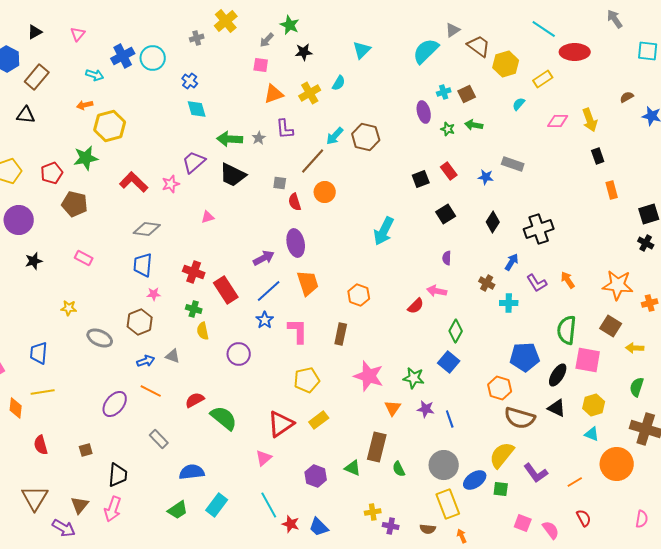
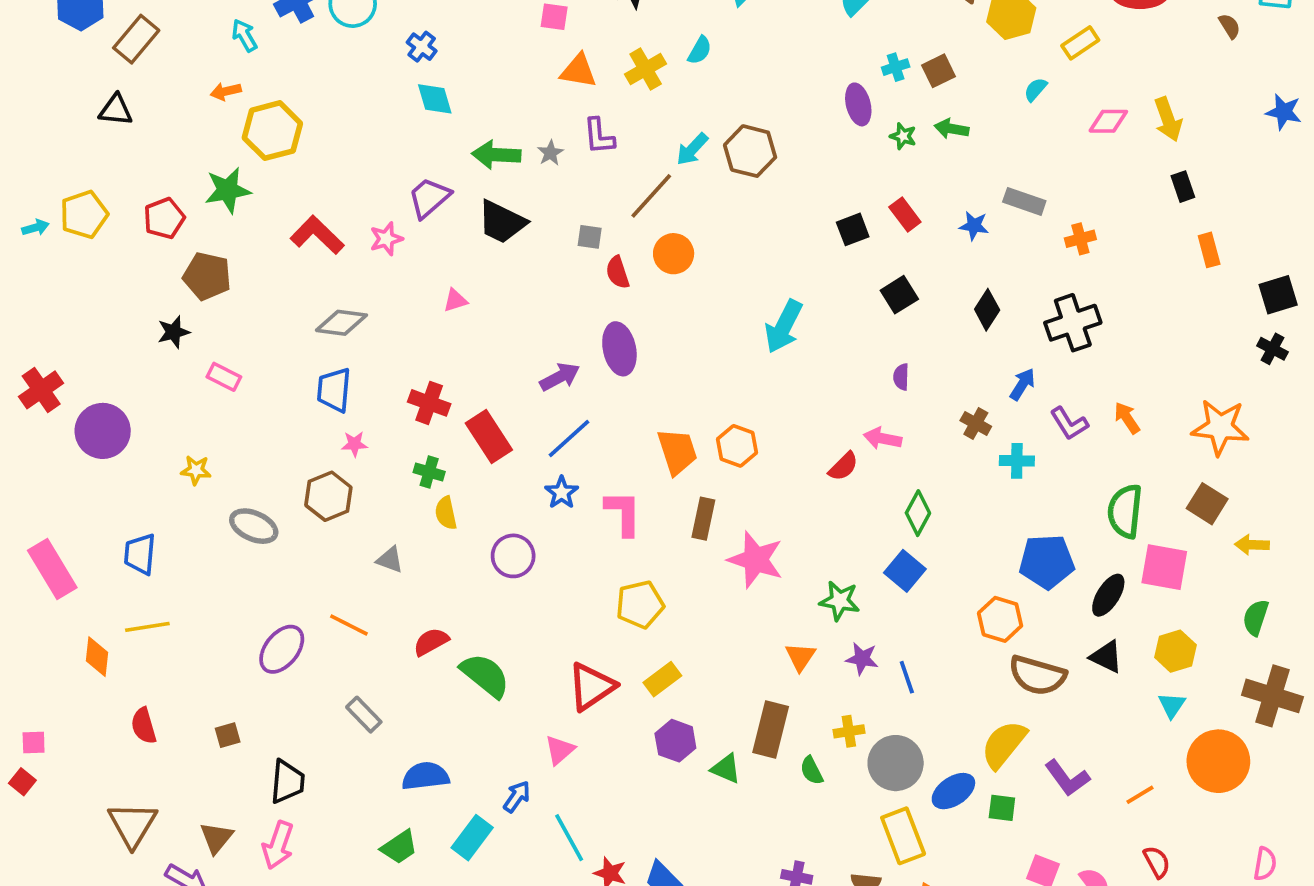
cyan arrow: (95, 75) -> (244, 35), turned -138
orange triangle: (274, 94) -> (578, 71), turned 30
brown semicircle: (627, 97) -> (1230, 26), moved, turned 88
purple circle: (19, 220) -> (103, 431), moved
black star: (34, 261) -> (174, 332), moved
orange trapezoid: (308, 283) -> (677, 451), moved
orange cross: (650, 303) -> (1080, 239), moved
blue arrow: (146, 361) -> (517, 797), moved, turned -36
pink star: (369, 376) -> (756, 560), moved
cyan triangle: (592, 434) -> (1172, 705), turned 42
purple hexagon: (316, 476) -> (675, 741), moved
yellow cross: (373, 512) -> (849, 731), moved

